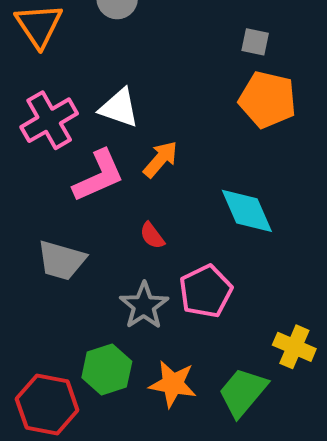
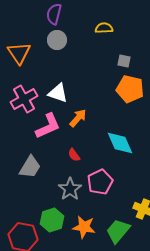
gray trapezoid: (61, 260) -> (30, 167), turned -75

